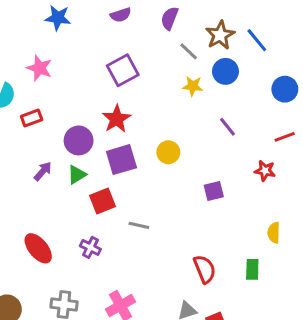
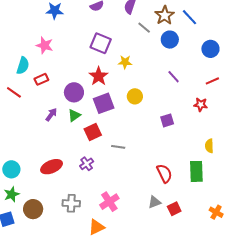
purple square: (123, 70) -> (101, 43), turned -35
yellow star: (193, 86) -> (125, 62), moved
purple cross: (90, 247) -> (87, 164), turned 32
red ellipse: (38, 248) -> (51, 167), turned -70
green rectangle: (252, 269) -> (196, 171), size x1.5

